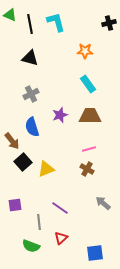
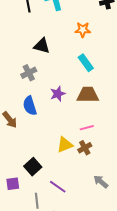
black triangle: (30, 58) -> (42, 46), moved
black square: (23, 162) -> (33, 167), moved
yellow triangle: (46, 169) -> (65, 145), moved
brown cross: (87, 169) -> (85, 148), turned 32

